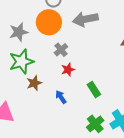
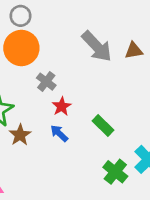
gray arrow: (85, 19) -> (97, 46), moved, turned -110
blue arrow: (61, 97) -> (59, 133), moved

